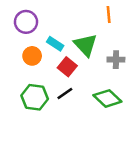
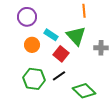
orange line: (109, 15) -> (84, 11), moved
green diamond: (107, 98) -> (84, 91), moved

